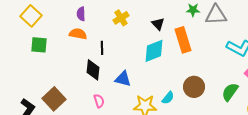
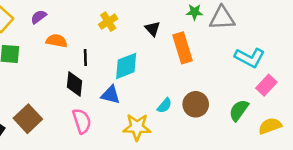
purple semicircle: (81, 14) -> (39, 17), moved, turned 56
cyan diamond: (154, 51) -> (126, 66), moved
cyan semicircle: (168, 98) -> (164, 105), moved
pink semicircle: (99, 101) -> (82, 121), size x1.5

